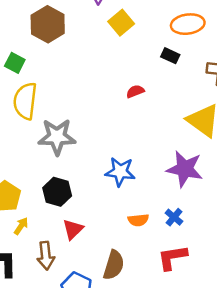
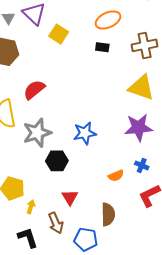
red semicircle: (135, 91) -> (34, 90), moved, size x1.6
blue star: (120, 172) -> (85, 133), moved
black hexagon: (57, 192) -> (57, 161), moved

